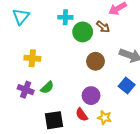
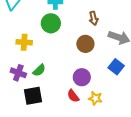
brown arrow: (103, 27) -> (94, 18), moved, turned 40
green circle: (83, 32) -> (51, 23), moved
black square: (54, 120) -> (33, 96), moved

